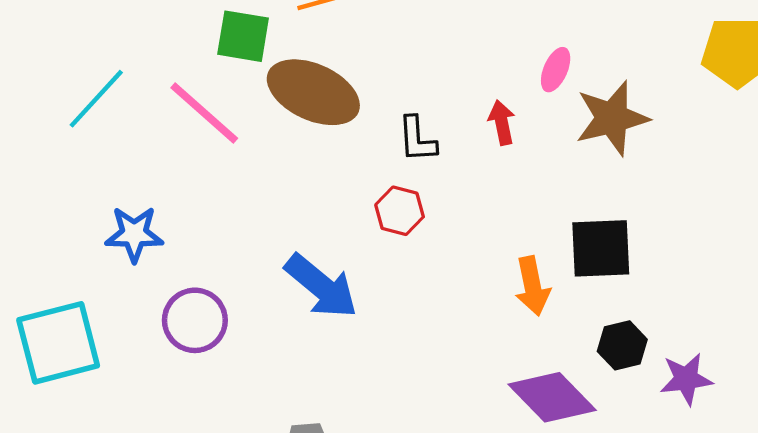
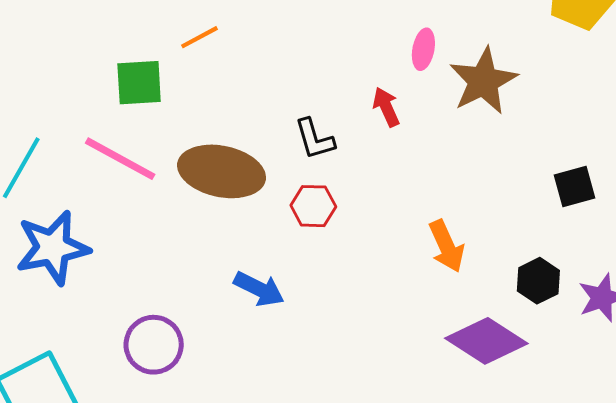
brown ellipse: (313, 92) -> (222, 171), moved
blue star: (134, 234) -> (53, 248), moved, size x1.4
black square: (601, 248) -> (575, 187), moved, size x0.7
blue arrow: (321, 286) -> (259, 289), size x0.7

